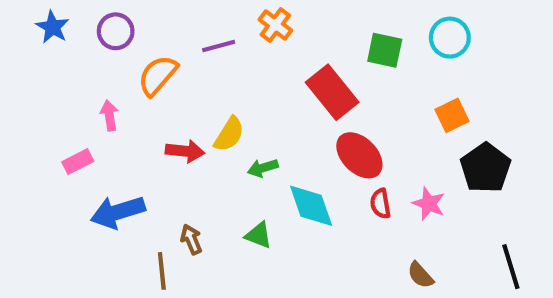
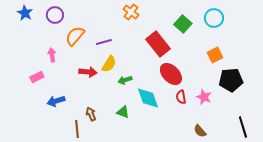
purple line: (219, 46) -> (104, 42), moved
green square: (385, 50) -> (183, 24), turned 30
black pentagon: (486, 168) -> (231, 80), turned 30
blue arrow: (118, 212) -> (56, 101), size x0.7

